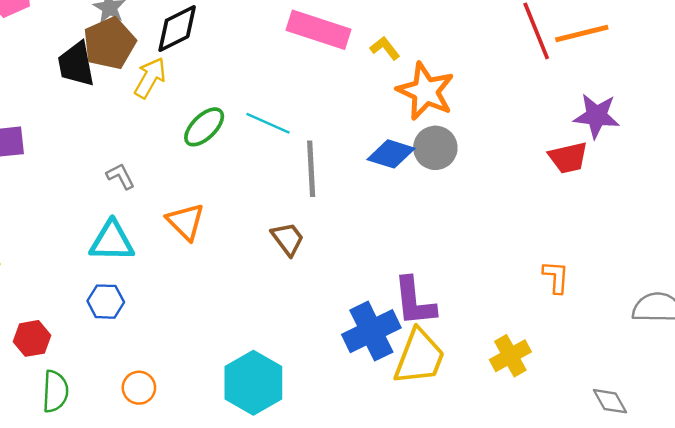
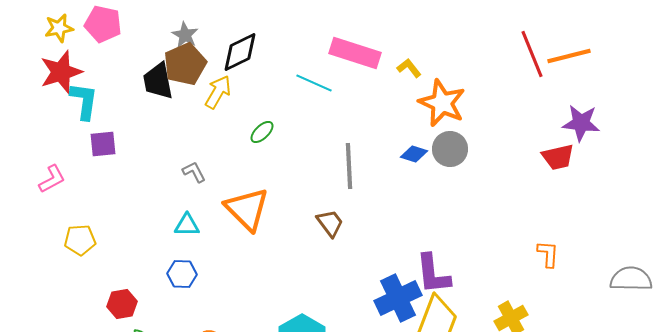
cyan line: (268, 123) -> (314, 83), moved
green ellipse: (204, 127) -> (262, 132), size x0.7
blue diamond: (391, 154) -> (414, 154), size x0.7
orange triangle: (186, 222) -> (247, 209), size x1.4
cyan triangle: (112, 241) -> (187, 225), size x0.7

